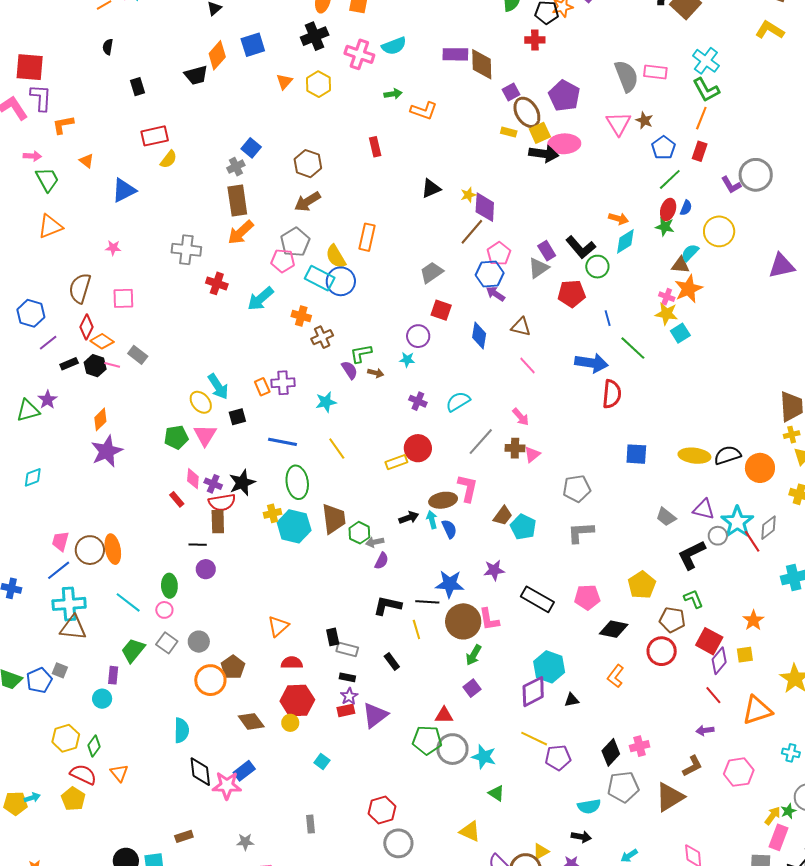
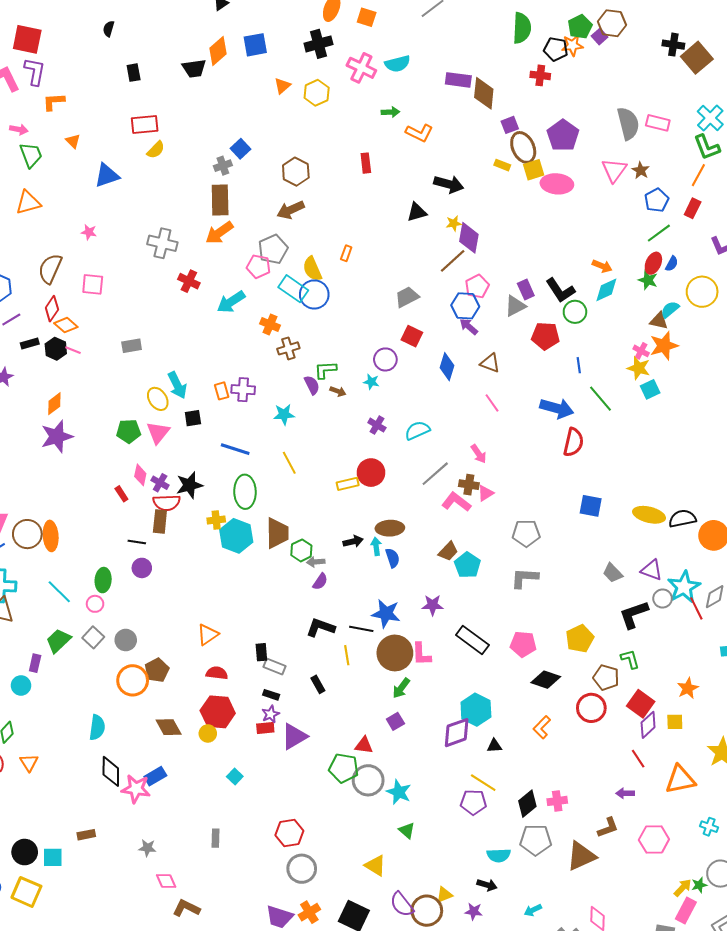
black arrow: (544, 154) -> (449, 184), moved
orange rectangle: (367, 237) -> (346, 253), size x0.6
gray rectangle: (138, 355) -> (132, 346), moved, turned -54
pink L-shape: (468, 488) -> (456, 502), moved, turned -72
yellow line: (534, 739) -> (483, 783), moved

